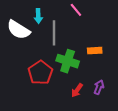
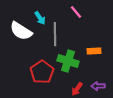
cyan arrow: (38, 16) -> (40, 18), turned -32
purple arrow: (99, 87) -> (98, 86), turned -112

